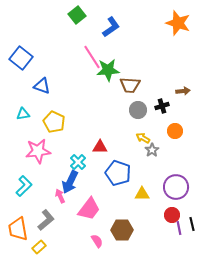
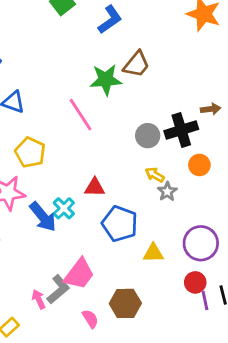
pink line: (92, 57) -> (81, 115), moved
brown trapezoid: (130, 85) -> (136, 64), moved, turned -55
black cross: (162, 106) -> (181, 130), size x1.6
blue arrow: (70, 182) -> (43, 217), moved, turned -65
pink arrow: (60, 196) -> (39, 299), moved
gray L-shape: (46, 220) -> (58, 289), moved

